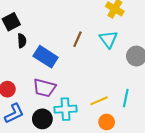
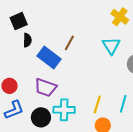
brown line: (77, 39) -> (69, 43), moved
yellow line: (99, 101) -> (97, 104), turned -54

